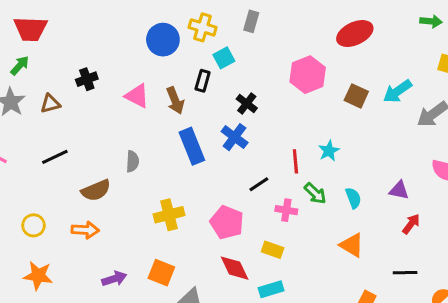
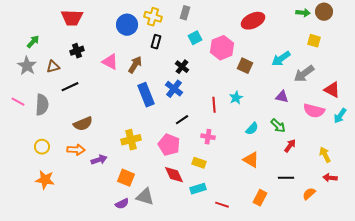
red trapezoid: (30, 29) -> (72, 18), moved
cyan square: (224, 58) -> (195, 38), moved
black rectangle: (203, 81) -> (156, 42), moved
brown square: (356, 96) -> (245, 66), moved
brown arrow: (175, 101) -> (135, 65), turned -126
black line: (55, 157) -> (70, 87), moved
gray semicircle: (132, 161) -> (42, 105), moved, size x1.5
black line: (259, 184) -> (182, 120), moved
purple triangle: (399, 190) -> (282, 97), moved
green arrow: (315, 193) -> (278, 126), moved
cyan semicircle: (353, 198) -> (252, 129), turned 64
purple arrow: (114, 279) -> (99, 160), moved

